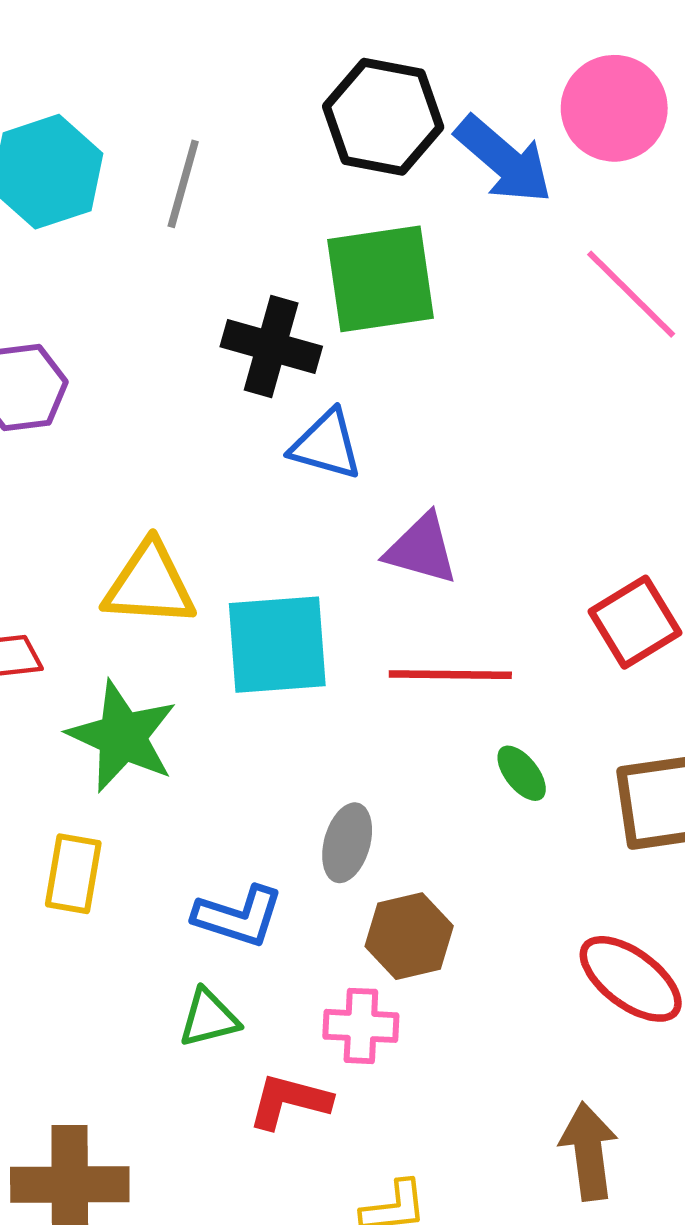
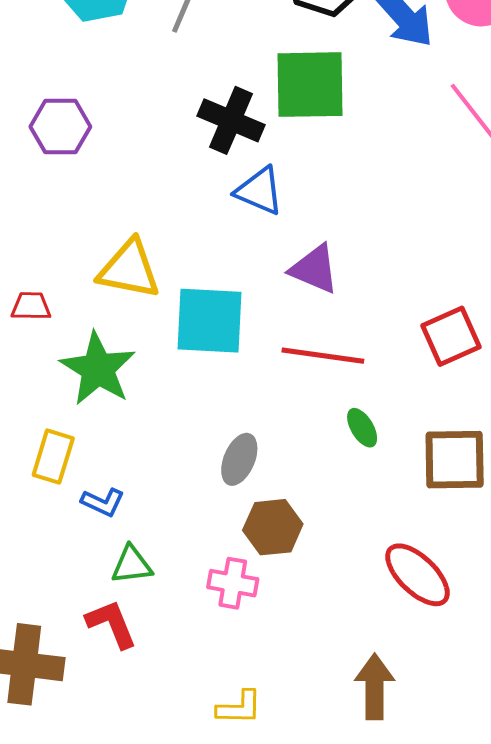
blue L-shape: (238, 916) -> (103, 502), moved, size x0.7
red L-shape: (289, 1101) -> (112, 624), moved, turned 46

